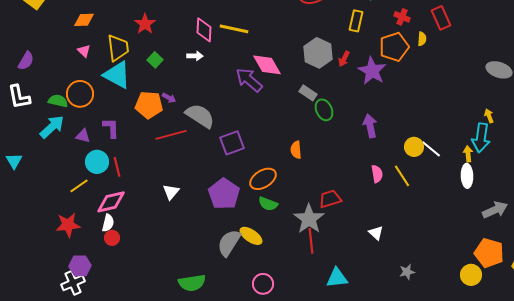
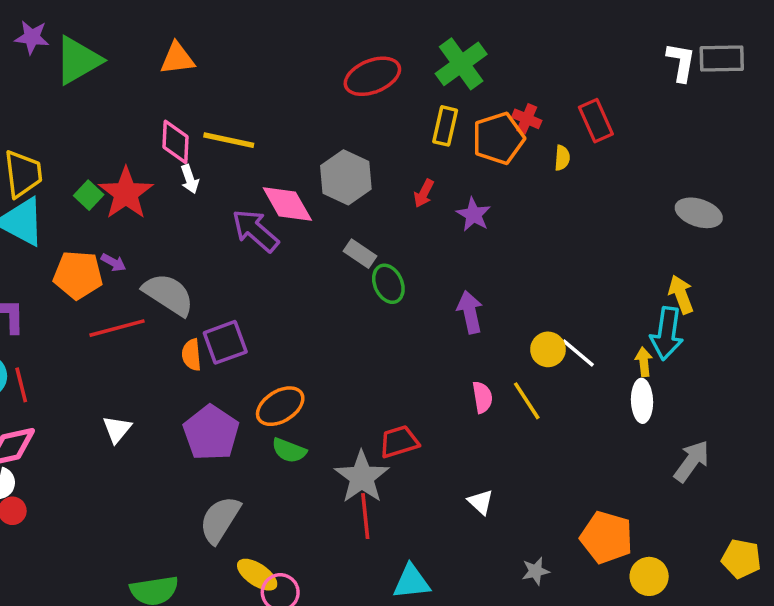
red star: (145, 24) -> (126, 193), moved, size x1.4
orange pentagon: (394, 47) -> (498, 138), moved
gray hexagon: (318, 53) -> (346, 177), moved
white arrow: (195, 56) -> (190, 179), moved, turned 70
purple star: (372, 71) -> (473, 215), size x0.7
yellow arrow: (489, 116) -> (681, 294), size x1.5
orange semicircle: (296, 150) -> (191, 355), moved
gray arrow: (495, 210) -> (692, 461), turned -30
yellow ellipse: (251, 236) -> (257, 575), moved
orange pentagon: (489, 253) -> (607, 537), moved

